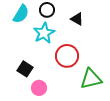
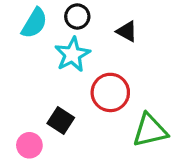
black square: (25, 69) -> (61, 121), moved
pink circle: (39, 88) -> (29, 145), moved

